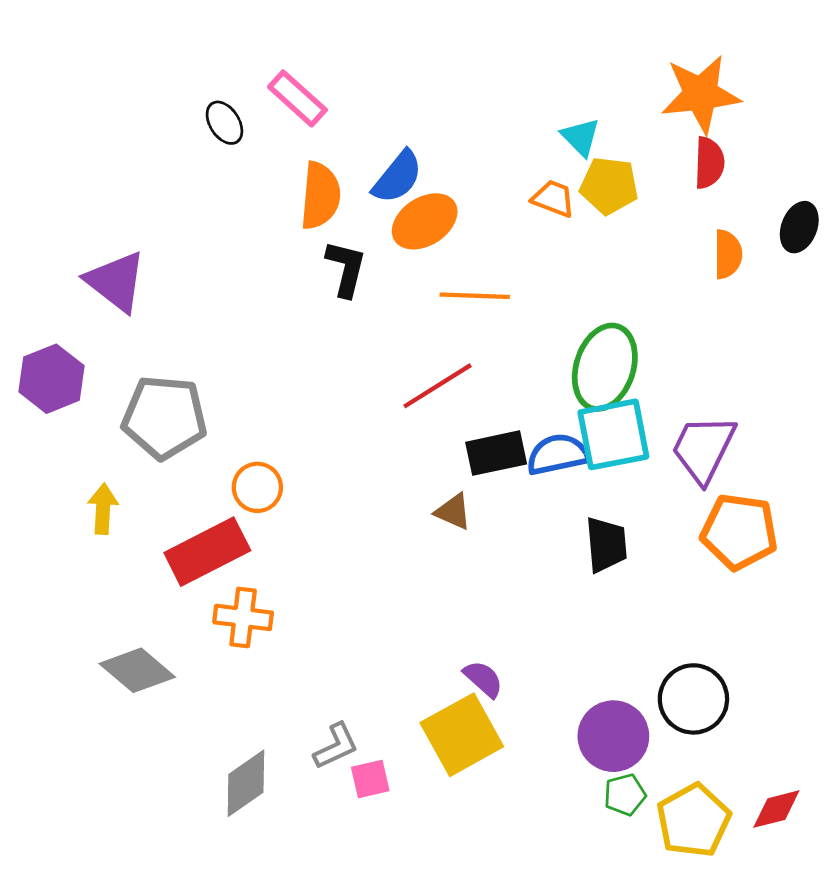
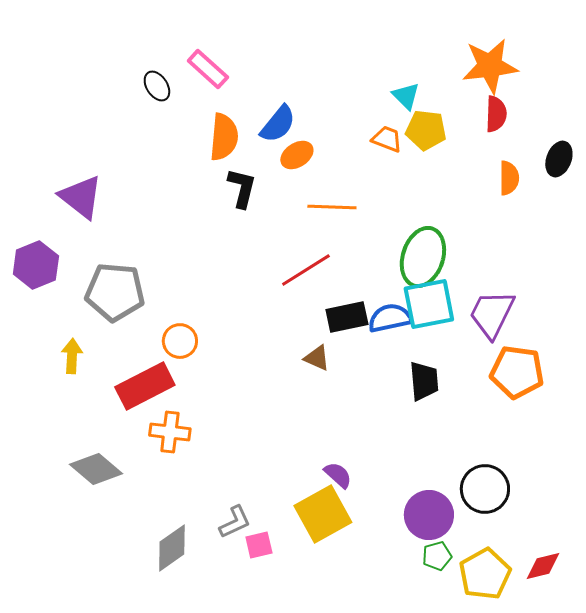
orange ellipse: (425, 221) -> (297, 155), size x0.7

